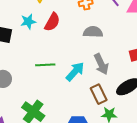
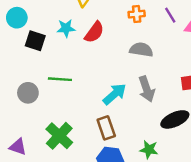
green line: (45, 65) -> (60, 79), moved
brown rectangle: (99, 94) -> (106, 128), moved

